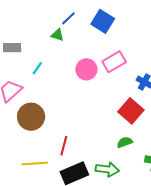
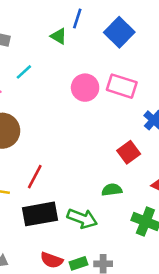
blue line: (68, 18) -> (77, 19), turned -42
pink rectangle: (114, 62) -> (122, 86), turned 35
red square: (131, 111) -> (129, 152), size x0.7

